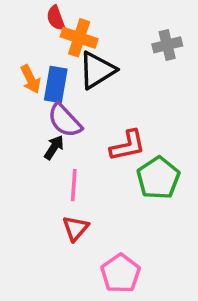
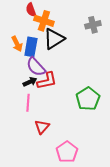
red L-shape: (128, 146) -> (47, 81), moved
black arrow: (54, 147) -> (30, 82), turned 32
pink line: (74, 185) -> (28, 103), moved

